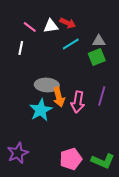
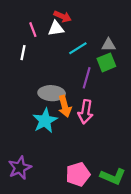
red arrow: (68, 23) -> (63, 16), moved
pink line: (30, 27) -> (33, 30), turned 32
purple line: (102, 96) -> (87, 78), moved

